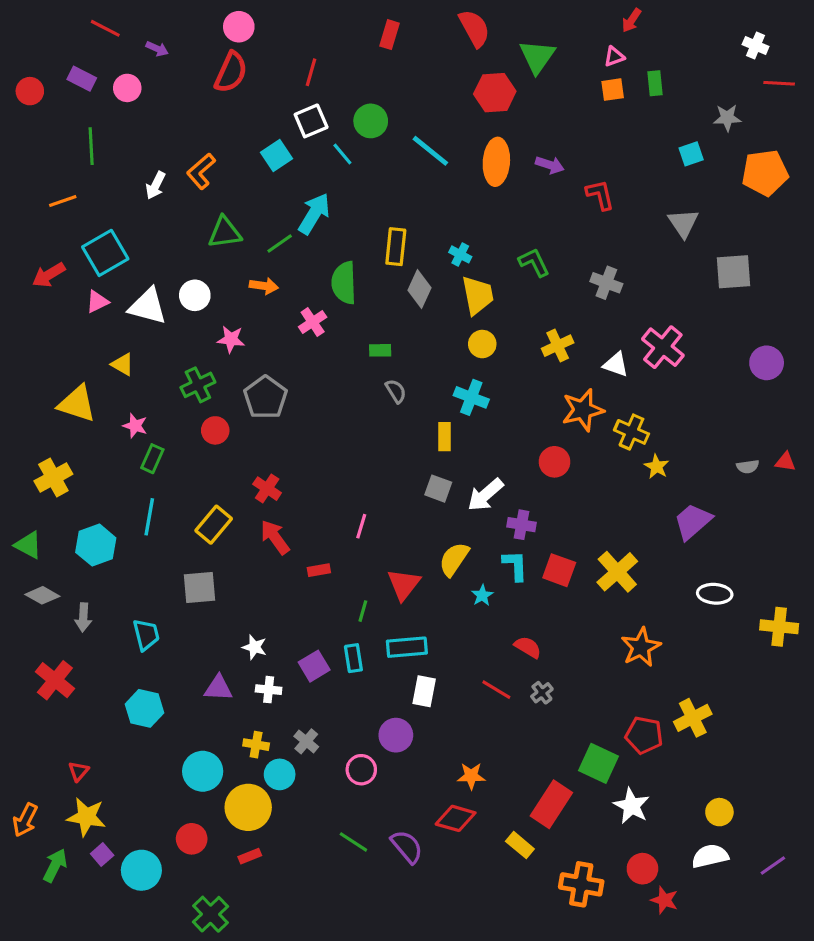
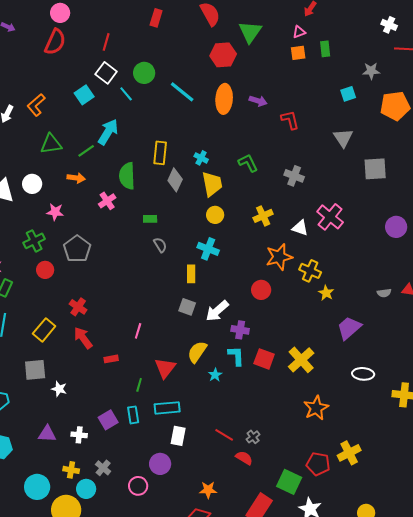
white square: (311, 121) -> (106, 73), turned -30
white star: (254, 647) -> (59, 389), moved
red semicircle: (528, 647) -> (244, 458), moved

